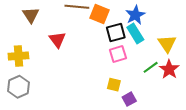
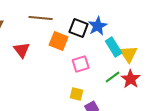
orange square: (99, 14) -> (59, 41), moved
black square: (116, 32) -> (79, 28), moved, turned 36
cyan rectangle: (135, 33) -> (114, 47), moved

